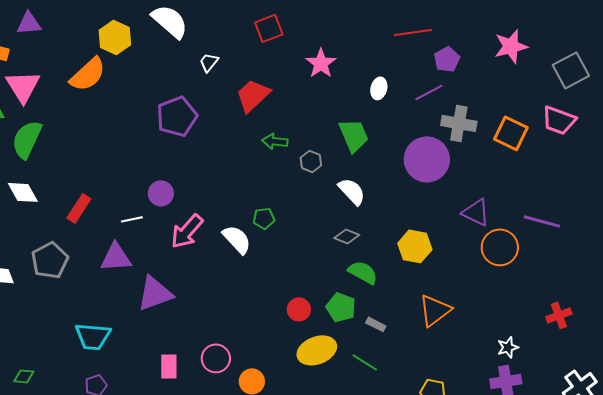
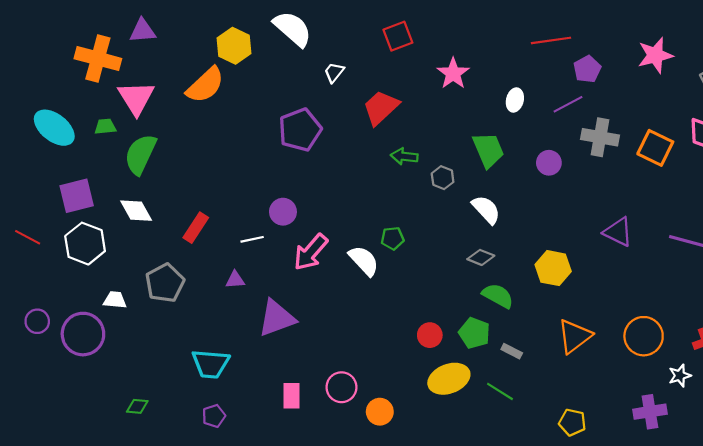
purple circle: (427, 159) -> (549, 163), moved, size x0.5
orange circle: (500, 247) -> (644, 336), moved
purple triangle: (116, 257) -> (235, 280), size x0.6
white star: (508, 347) -> (680, 376), moved

